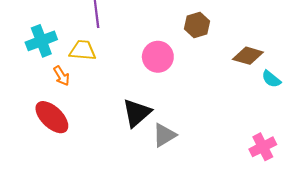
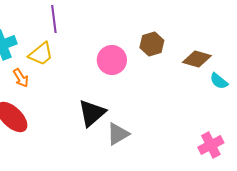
brown hexagon: (197, 25) -> (152, 44), moved
yellow trapezoid: (83, 50) -> (41, 54), turned 136

